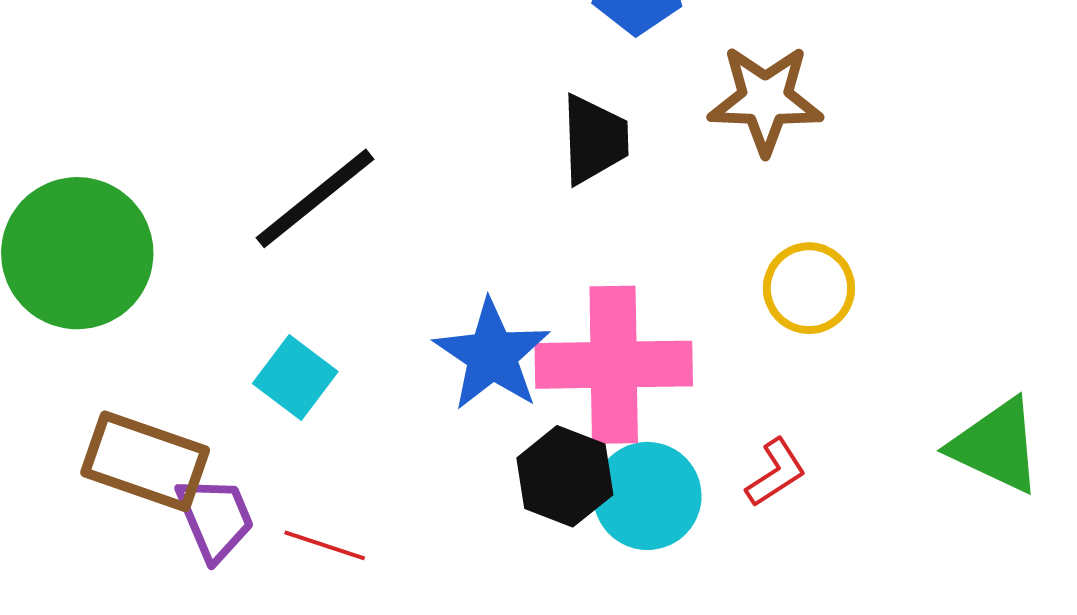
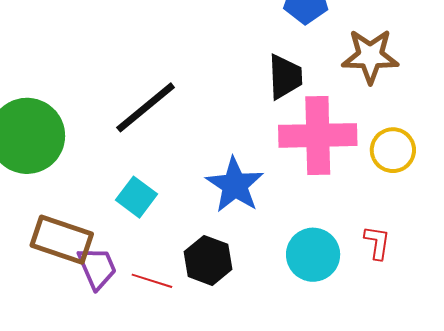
pink cross: (614, 365) -> (318, 135), moved
red L-shape: (776, 473) -> (377, 242), turned -48
black hexagon: (565, 476) -> (208, 260), moved

